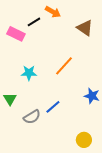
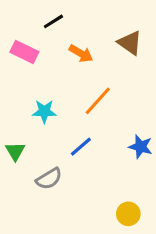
orange arrow: (53, 12) -> (81, 53), moved
black line: (34, 22) -> (53, 21), moved
blue line: (53, 107) -> (81, 147), moved

